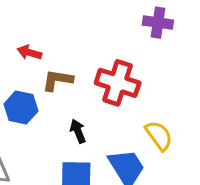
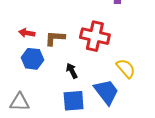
red arrow: (29, 52) -> (27, 33), moved

